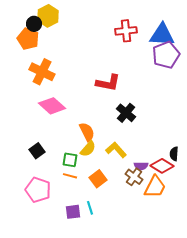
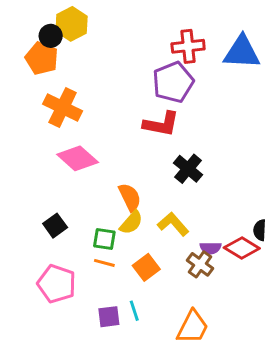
purple pentagon: (166, 55) -> (173, 82), moved
orange trapezoid: (155, 187) -> (193, 327), moved

